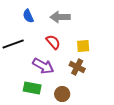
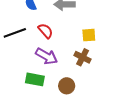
red semicircle: (53, 42) -> (45, 31), moved

